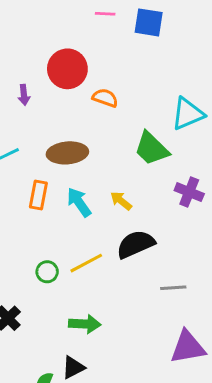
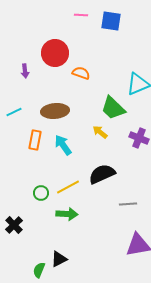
yellow arrow: (121, 201) -> (100, 132), moved
green arrow: (85, 324) -> (67, 214), moved

